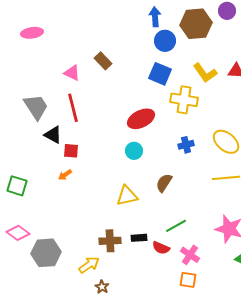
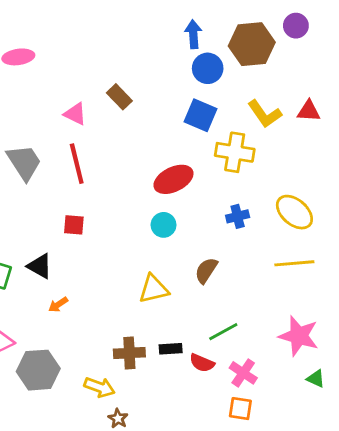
black triangle: (53, 135) -> (40, 266), moved
orange arrow: (65, 175) -> (58, 305), moved
yellow arrow: (89, 265) -> (99, 387), turned 55

